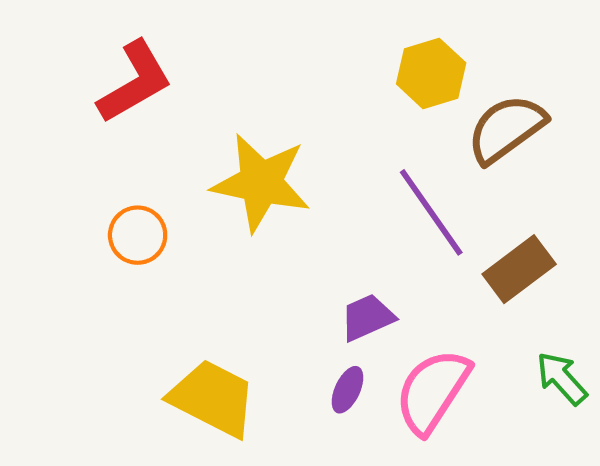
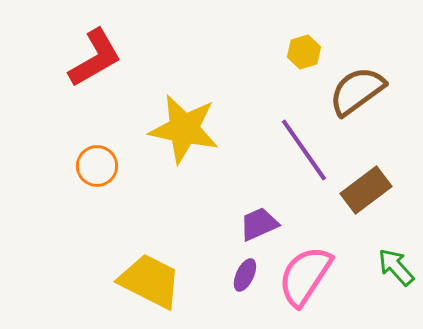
yellow hexagon: (431, 73) -> (304, 52), size x0.7

